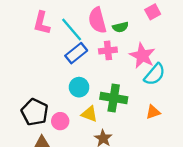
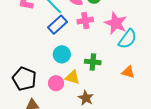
green cross: (114, 98) -> (93, 62), size x0.7
orange triangle: (153, 112) -> (128, 72), turned 40
pink circle: (60, 121) -> (56, 83), moved

